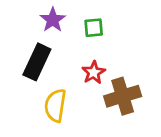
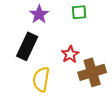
green square: (94, 28) -> (79, 12), moved

